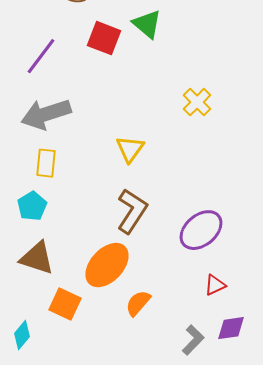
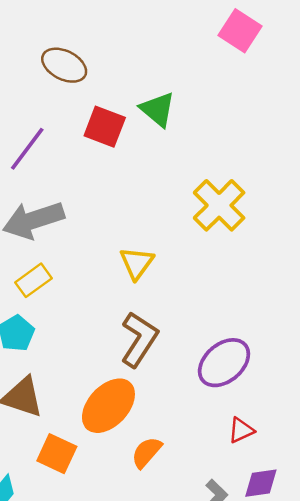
yellow cross: (197, 102) -> (219, 205), size x1.5
yellow rectangle: (46, 163) -> (33, 280), turned 48

